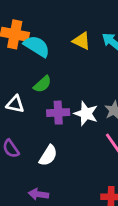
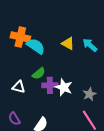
purple cross: (58, 113) -> (50, 85), moved
white star: (86, 114) -> (64, 87), moved

